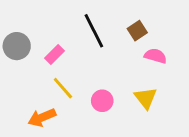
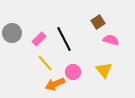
black line: (94, 31) -> (64, 39), moved
orange arrow: (42, 118) -> (55, 84), moved

